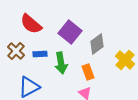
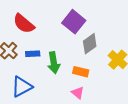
purple square: (70, 32) -> (74, 22), moved
orange rectangle: (88, 72) -> (81, 72), turned -56

